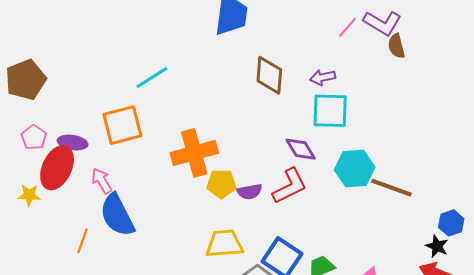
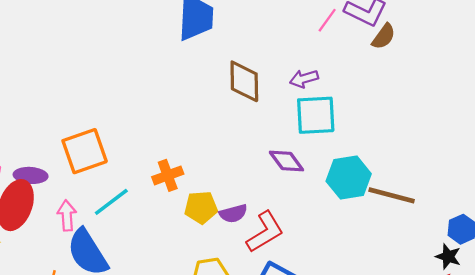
brown semicircle: (396, 46) -> (384, 36), turned -125
cyan line: (152, 78) -> (111, 202), moved
orange cross: (194, 153) -> (168, 175), size x0.6
pink arrow: (102, 181) -> (67, 215), turned 32
red L-shape: (290, 186) -> (265, 232), moved

